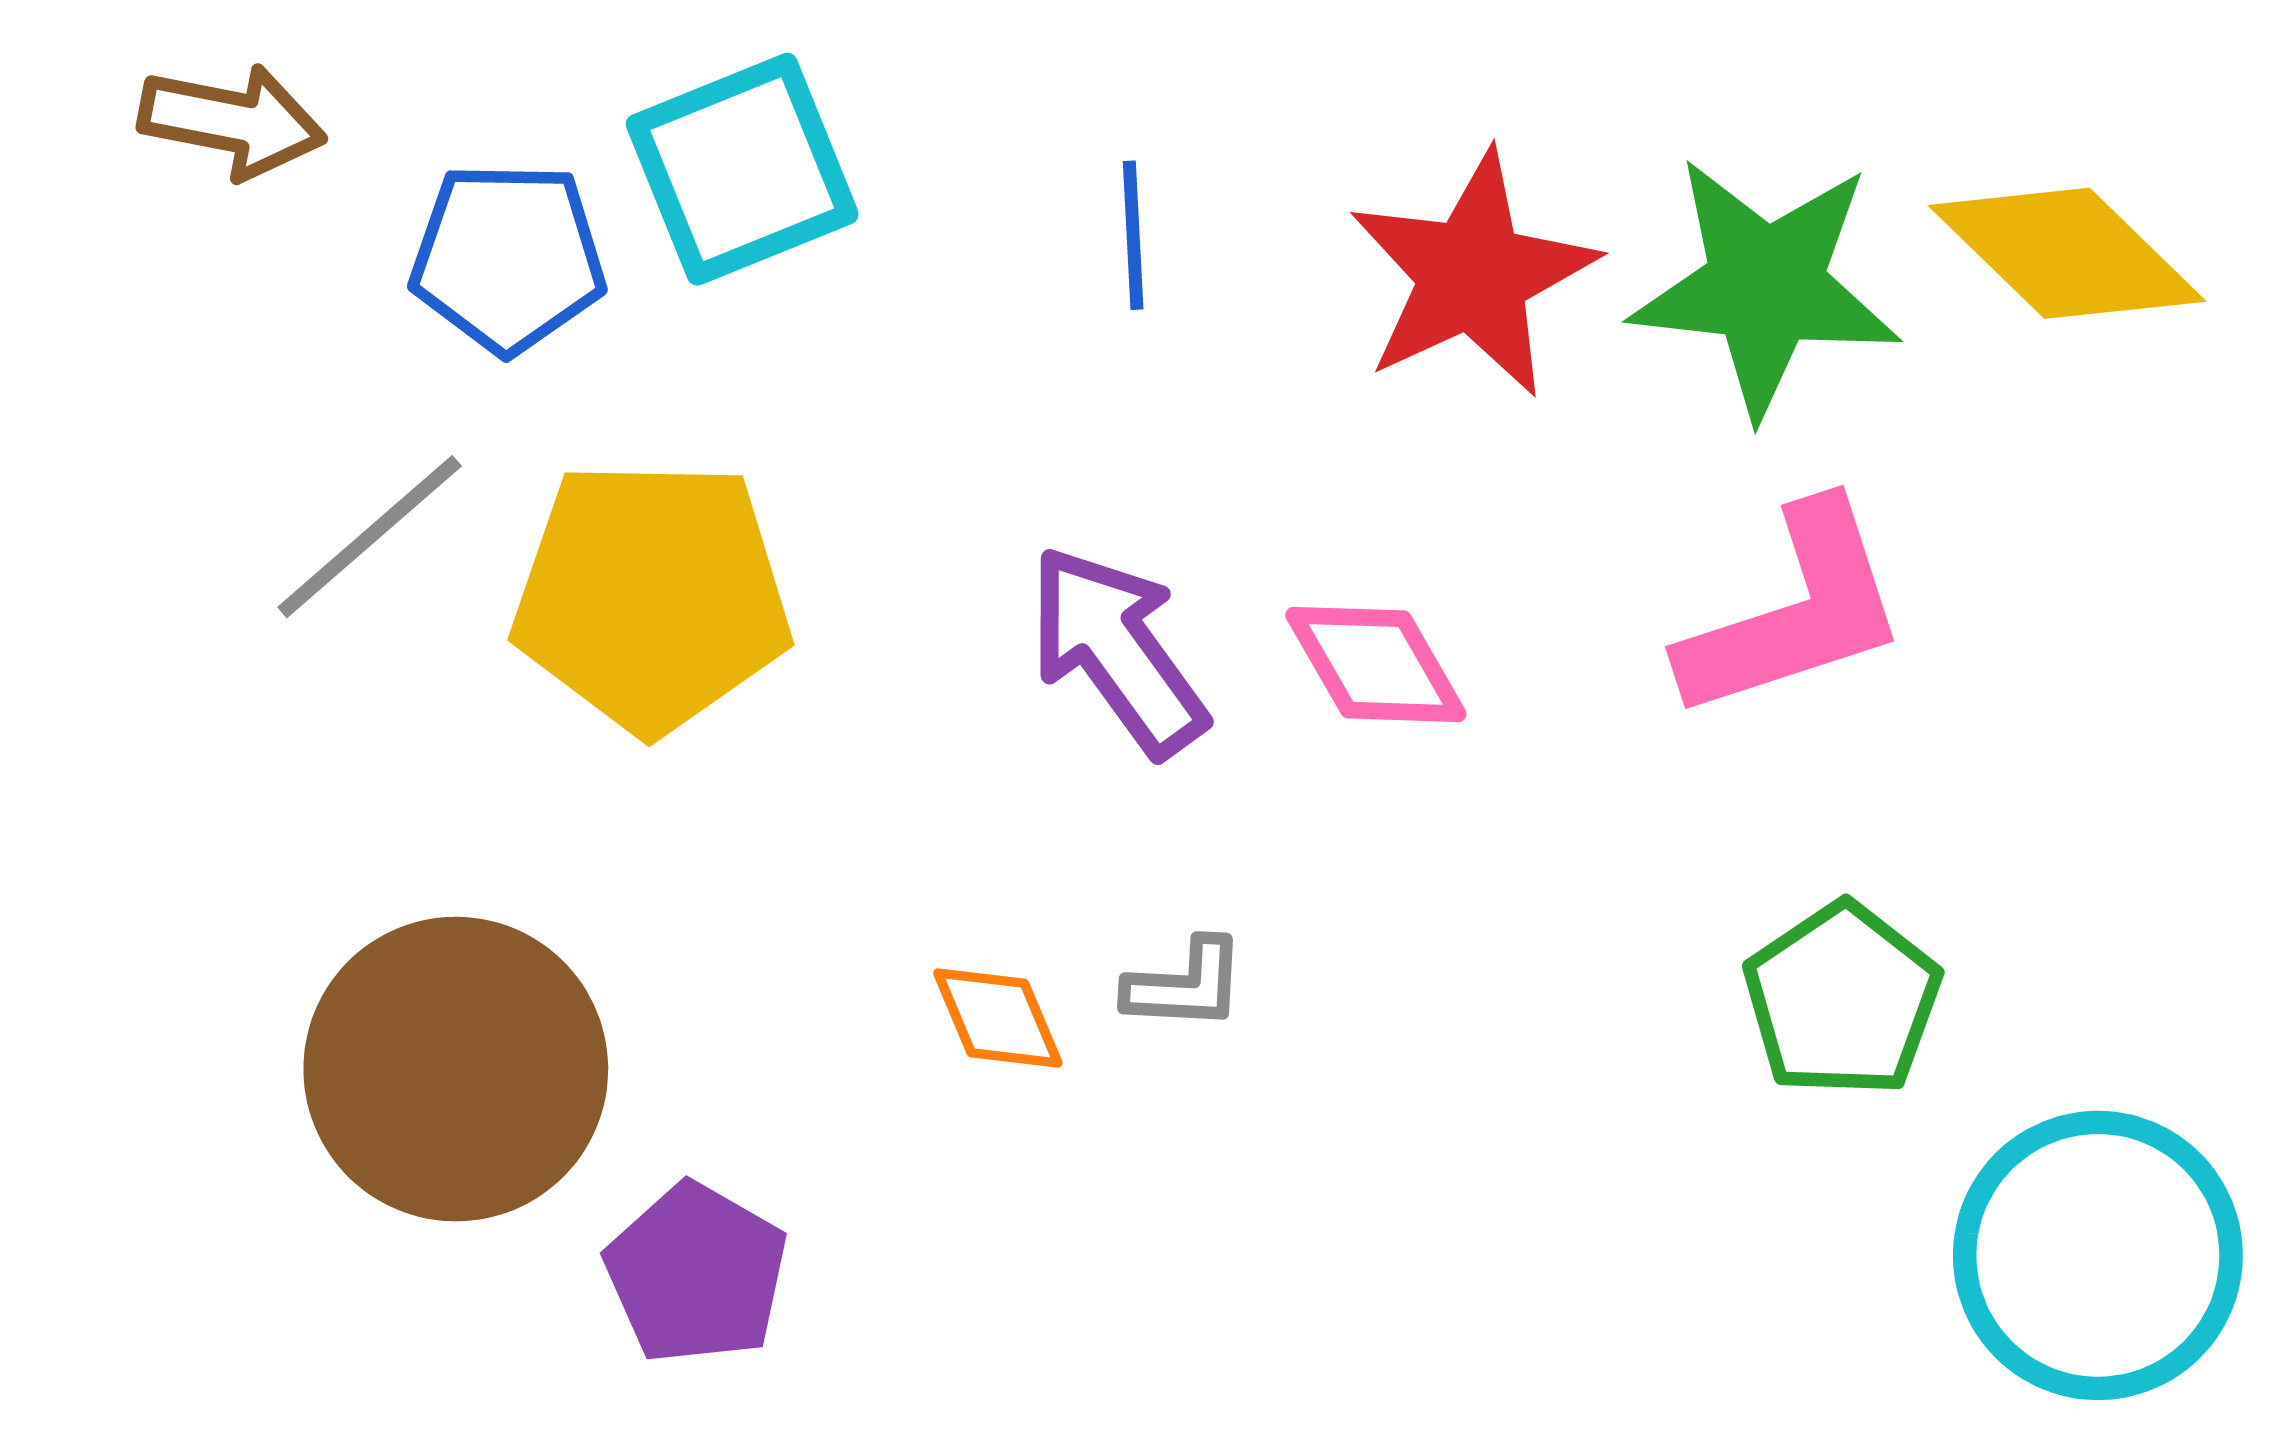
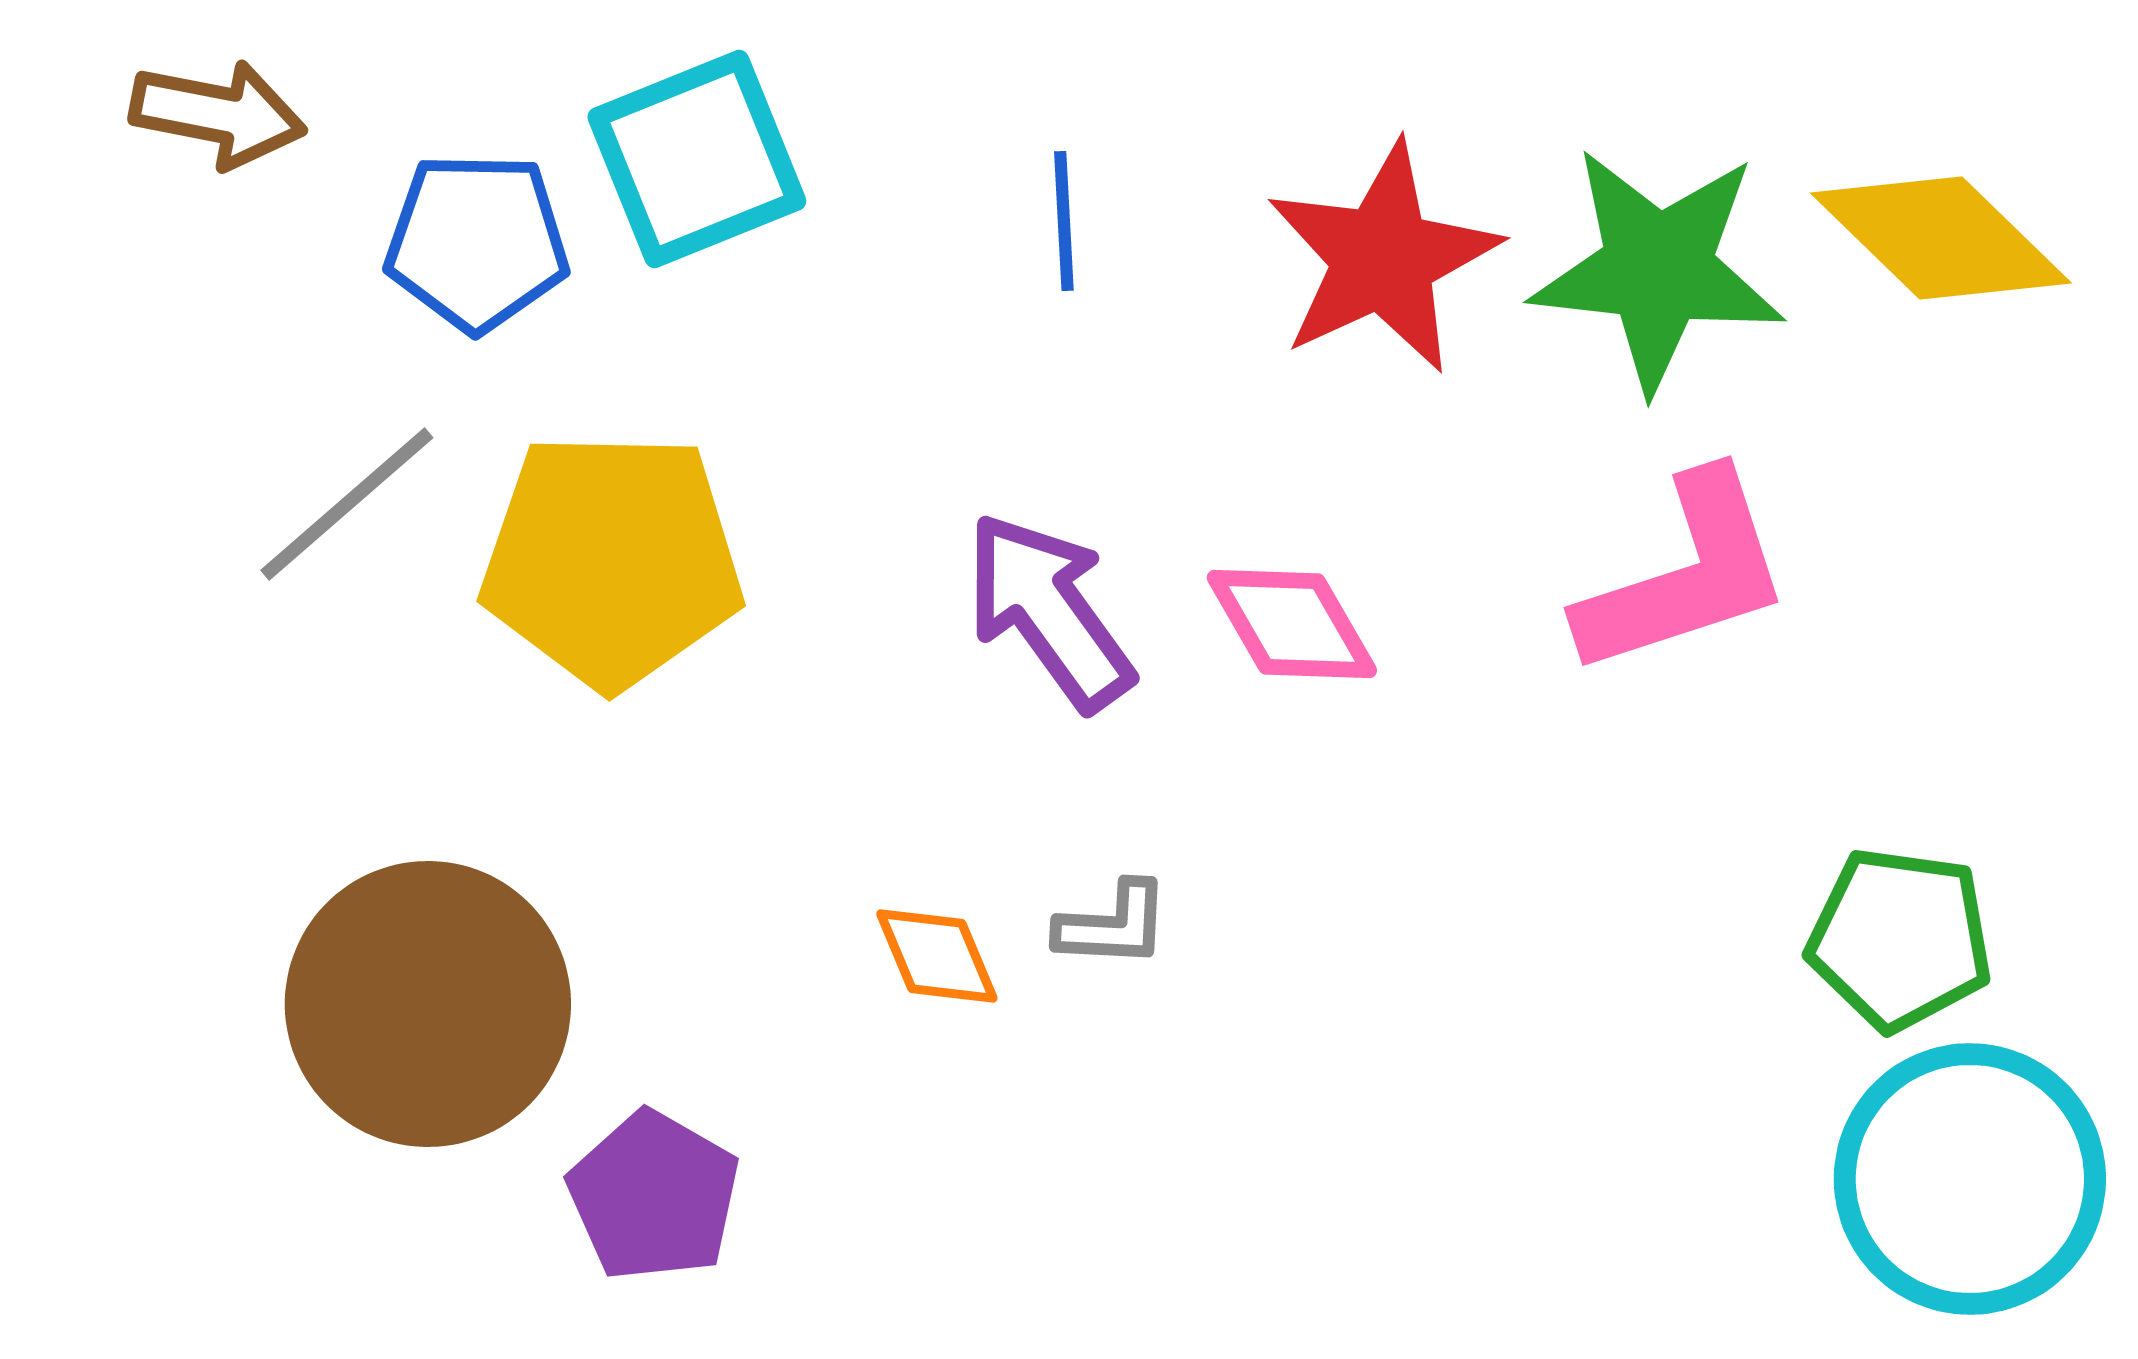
green pentagon: (1842, 1000) -> (1900, 939), moved, turned -30

